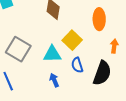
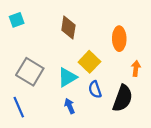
cyan triangle: (52, 54) -> (67, 77), turned -30

